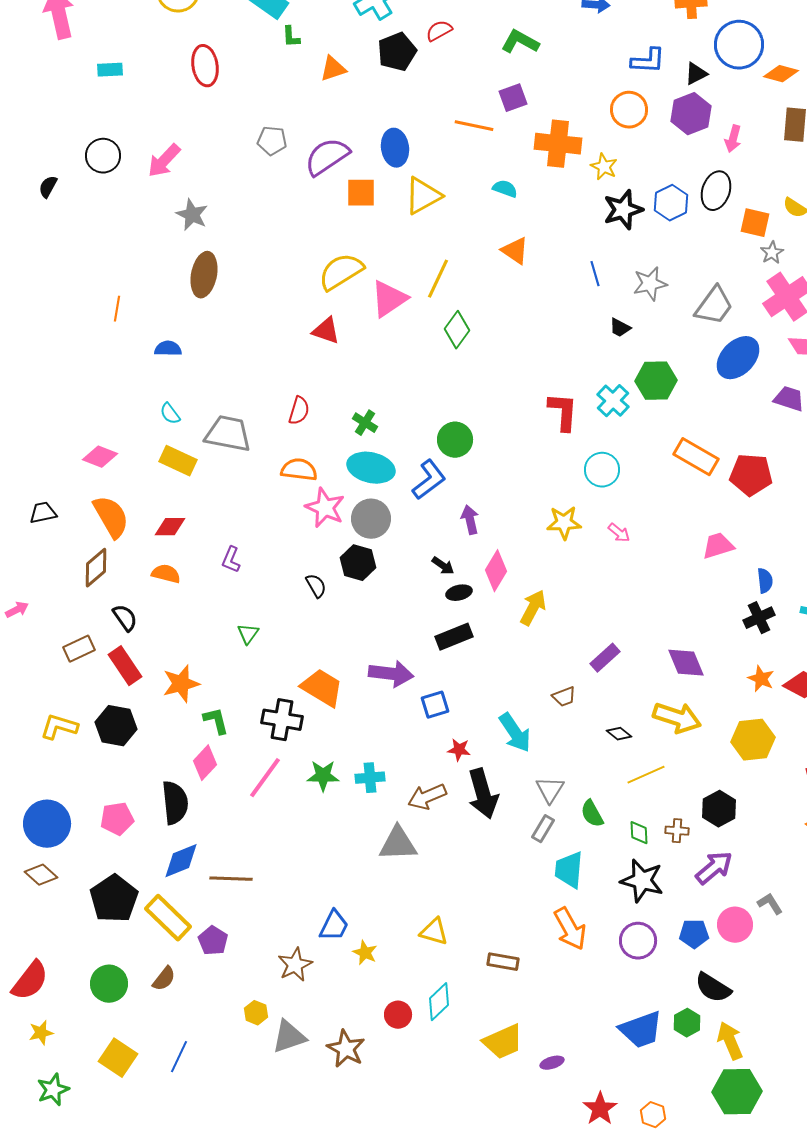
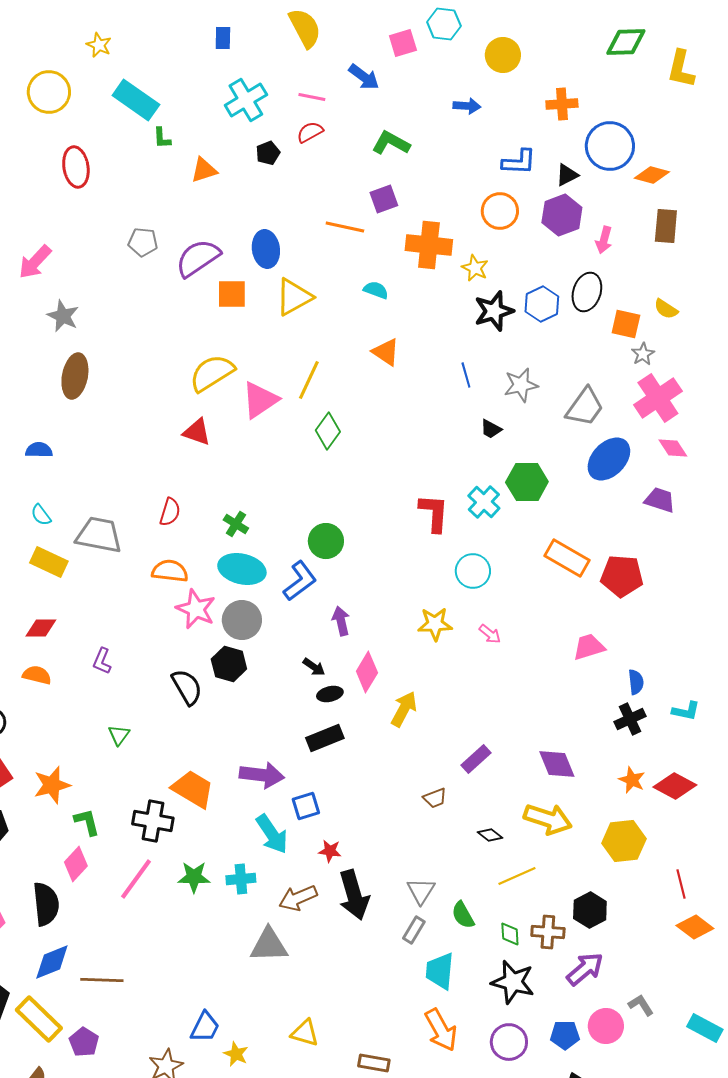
black pentagon: (397, 52) -> (268, 153), size x0.6
black semicircle: (316, 586) -> (187, 687), size x1.5
cyan arrow: (515, 733) -> (272, 834), moved
brown cross: (677, 831) -> (548, 932), size x1.4

